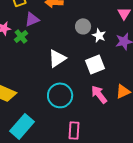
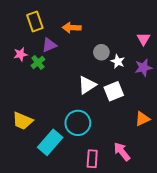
white triangle: (57, 58) -> (87, 85), moved
pink arrow: (99, 94) -> (122, 152), moved
cyan rectangle: (22, 126) -> (50, 142), moved

